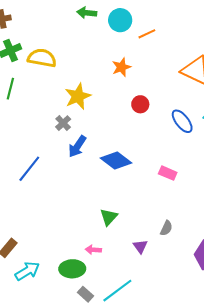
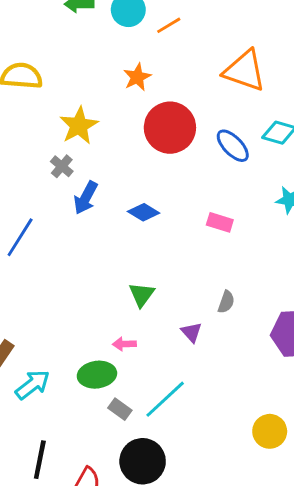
red circle: (140, 104) -> (170, 128), size x2.0
blue diamond: (116, 161) -> (144, 212), size x0.7

